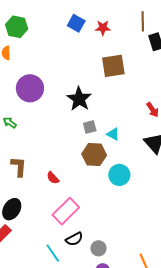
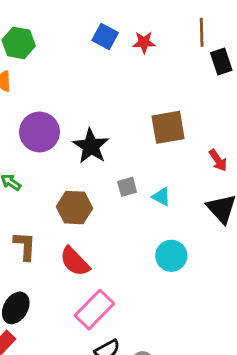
brown square: (113, 66) -> (168, 127), moved
black star: (79, 99) -> (91, 146), moved
brown hexagon: (94, 155) -> (74, 208), moved
red semicircle: (53, 178) -> (75, 261), size x1.6

